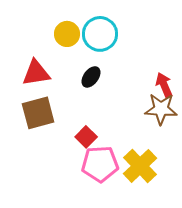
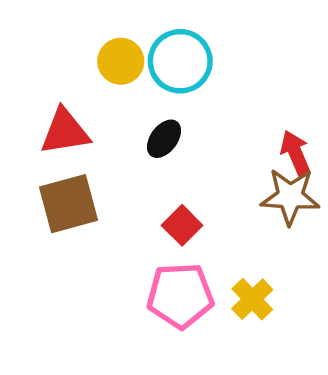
red square: (86, 137) -> (182, 225), moved
yellow cross: (140, 166) -> (252, 299), size x0.7

